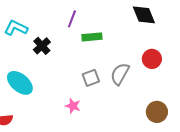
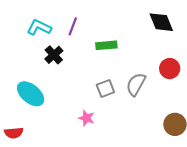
purple line: (72, 19) -> (73, 26), moved
cyan L-shape: (16, 28) -> (39, 27), moved

